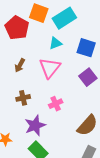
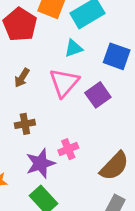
purple square: (88, 77) -> (98, 95), moved
pink cross: (56, 104) -> (68, 149), moved

